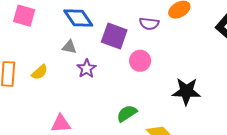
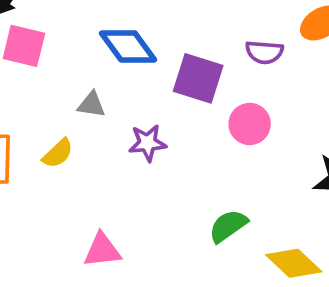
gray triangle: (69, 47) -> (91, 105), moved
purple star: (86, 69) -> (147, 143), turned 30

